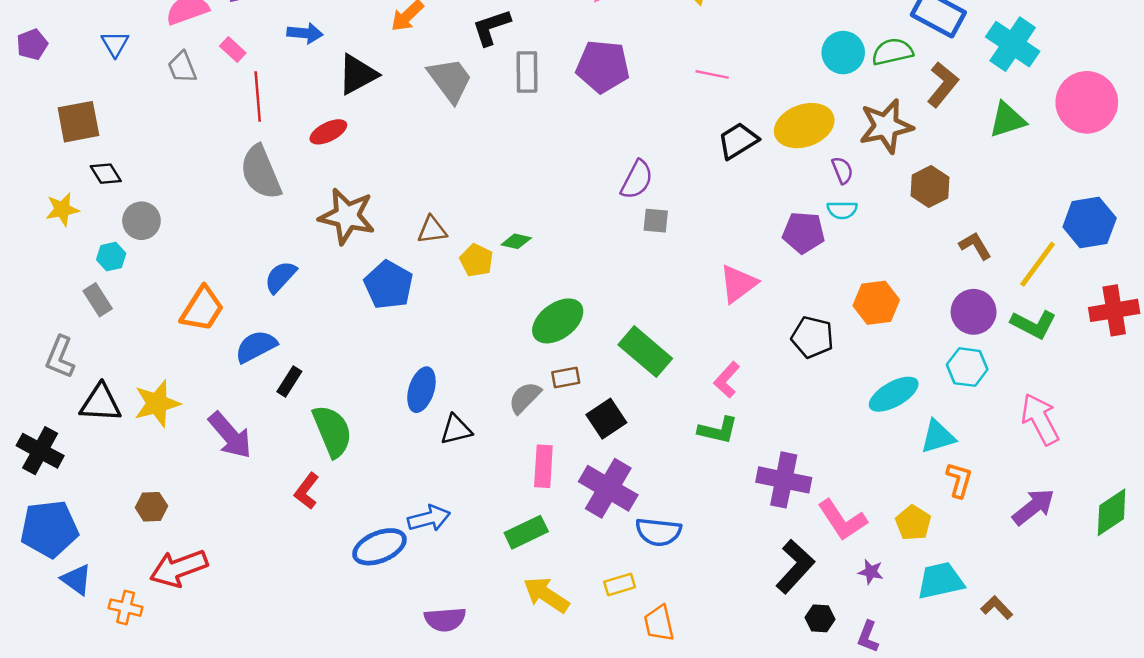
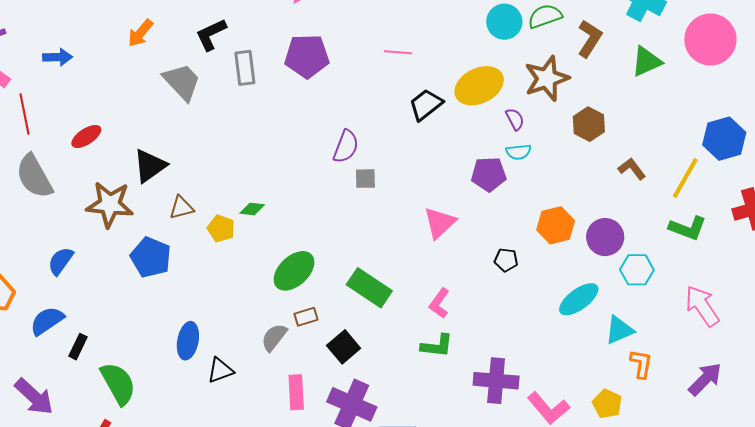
black triangle: (358, 74) -> (150, 166), moved
purple circle: (974, 312) -> (605, 237), moved
black pentagon: (812, 337) -> (506, 260), size x0.7

